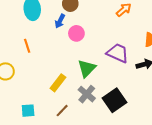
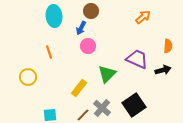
pink circle: (76, 33) -> (88, 46), moved
gray cross: (87, 94) -> (102, 108), moved

